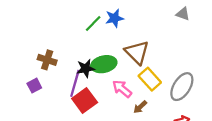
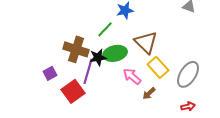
green line: (93, 24) -> (105, 29), moved
brown cross: (47, 60) -> (76, 49), moved, size x1.4
red square: (85, 101) -> (73, 91), moved

